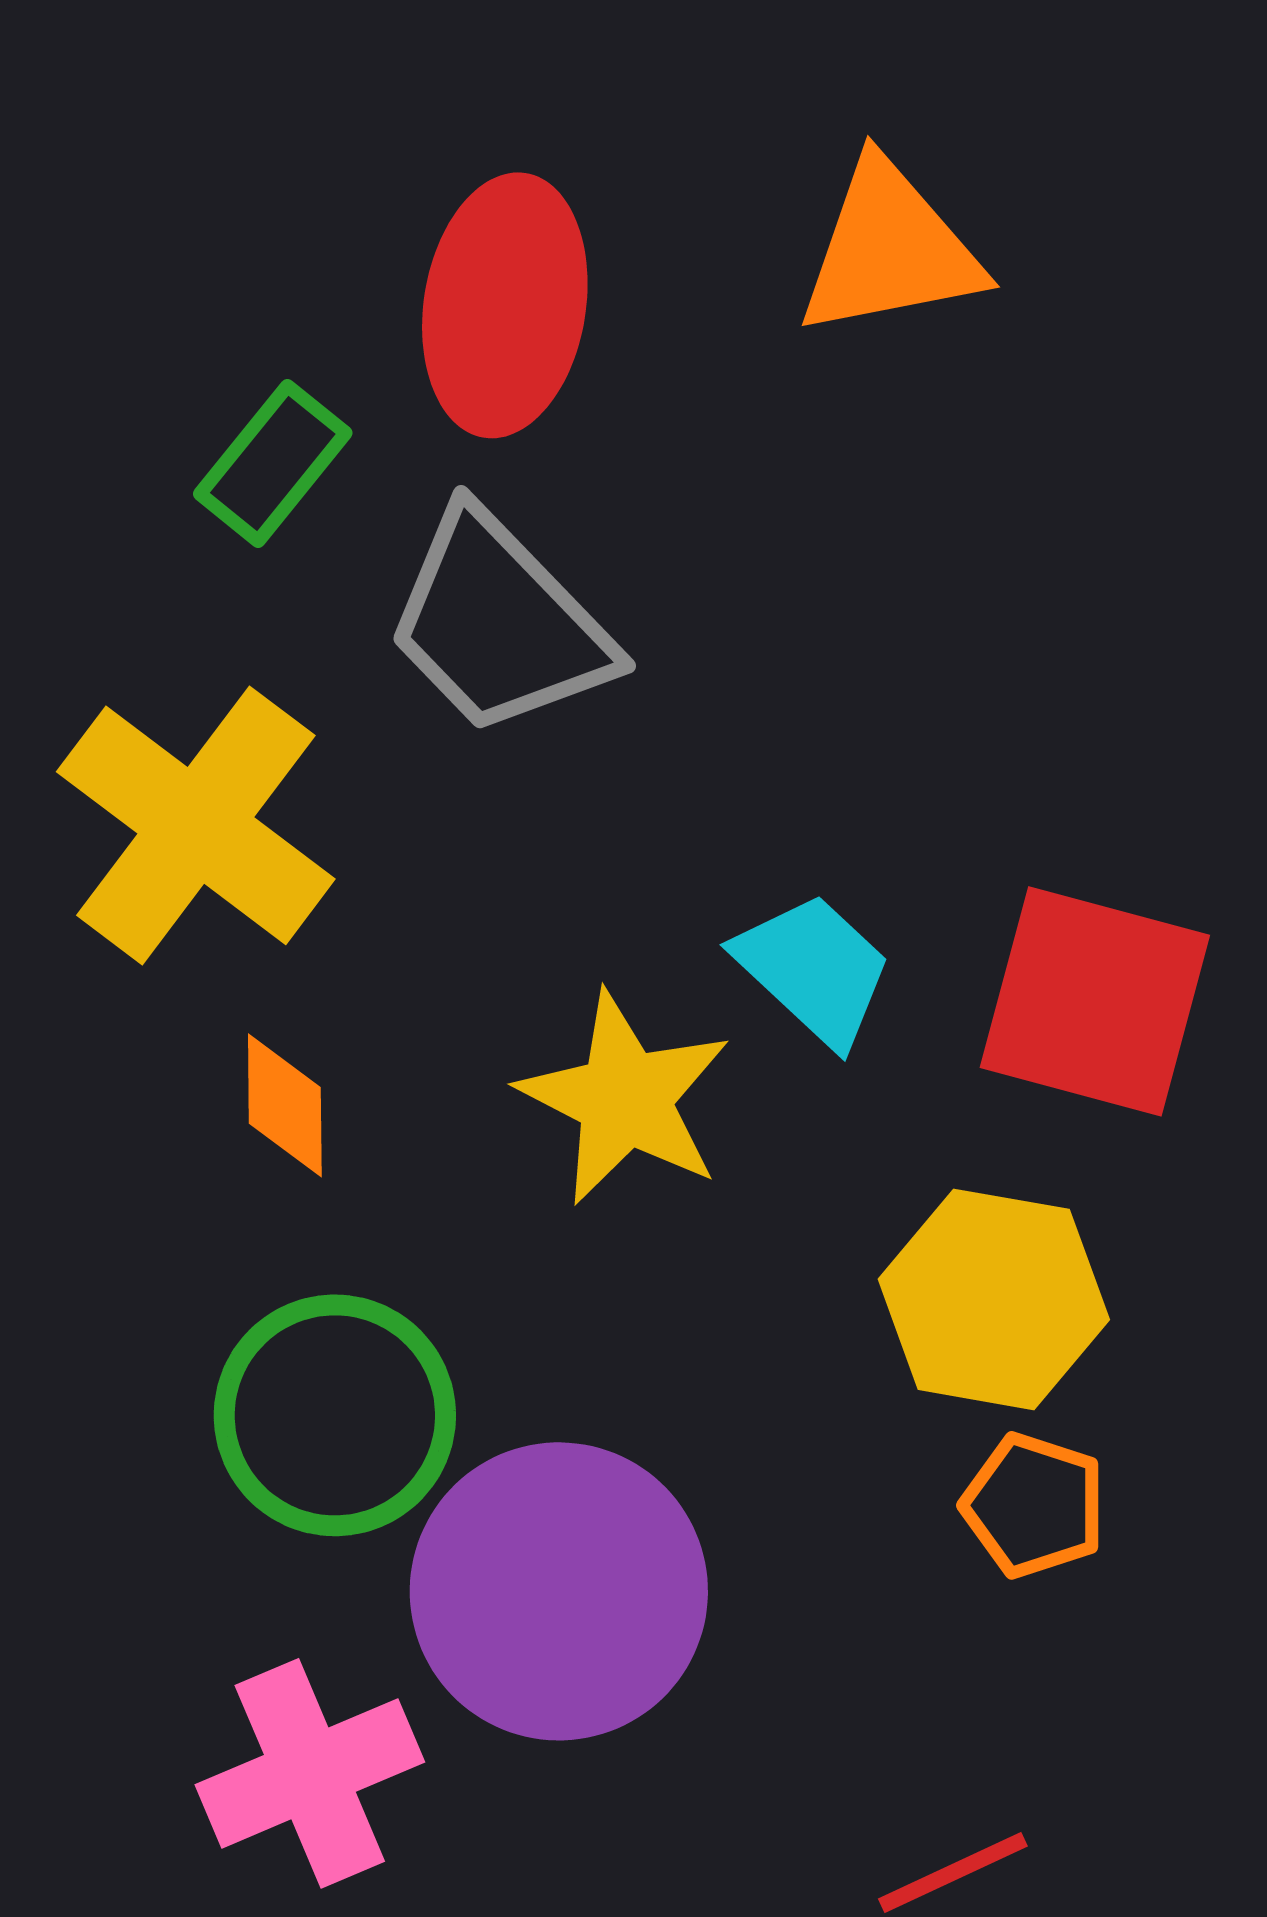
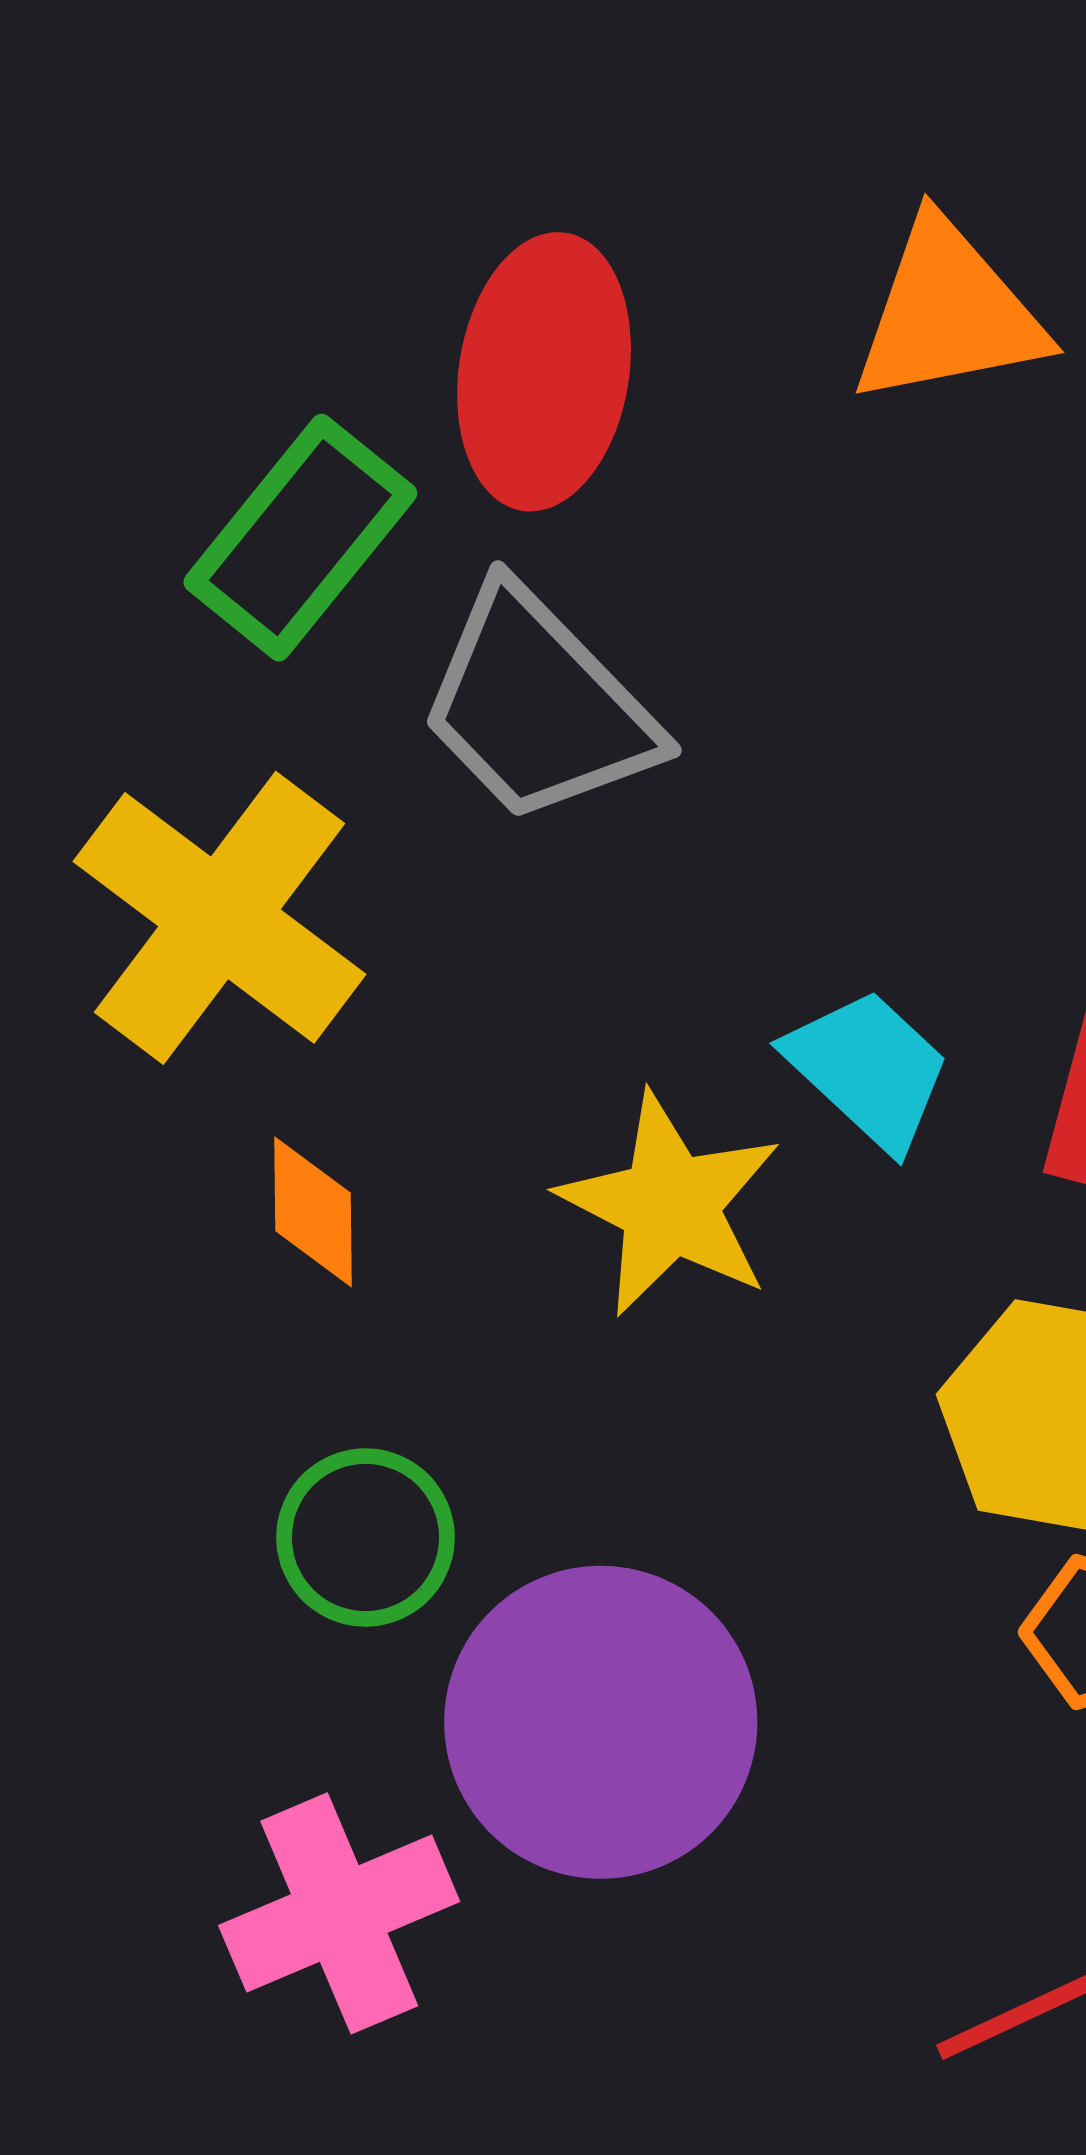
green rectangle: (273, 463) -> (300, 538), size x1.4
green circle: (335, 1415) -> (365, 1537), size x0.7

